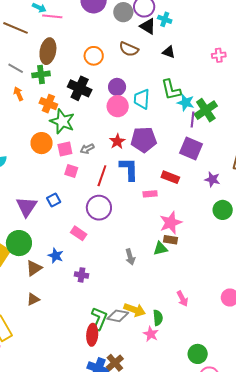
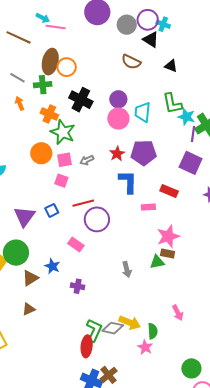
cyan cross: (165, 19) -> (163, 24), moved
orange circle: (94, 56) -> (67, 67), moved
pink square: (71, 171) -> (61, 181), moved
red line: (102, 176) -> (83, 203), moved, turned 55

